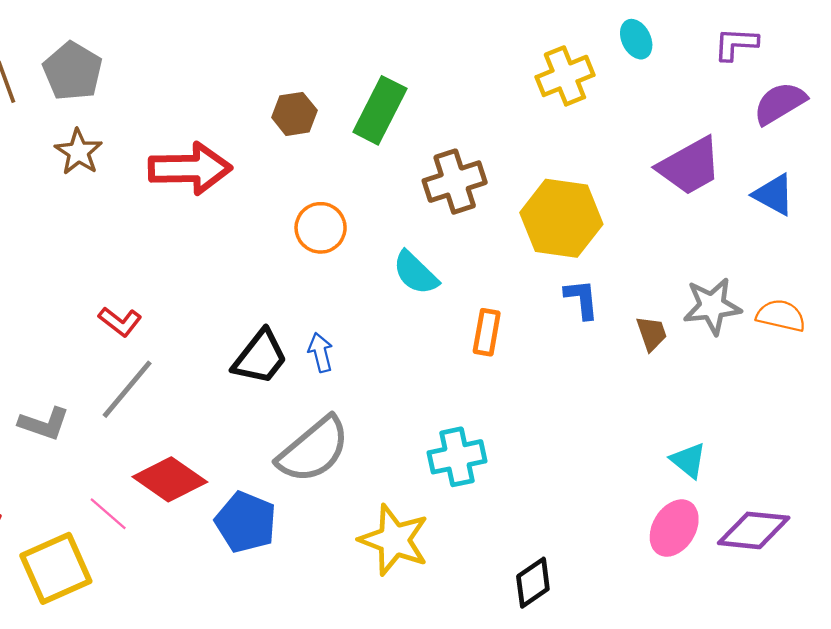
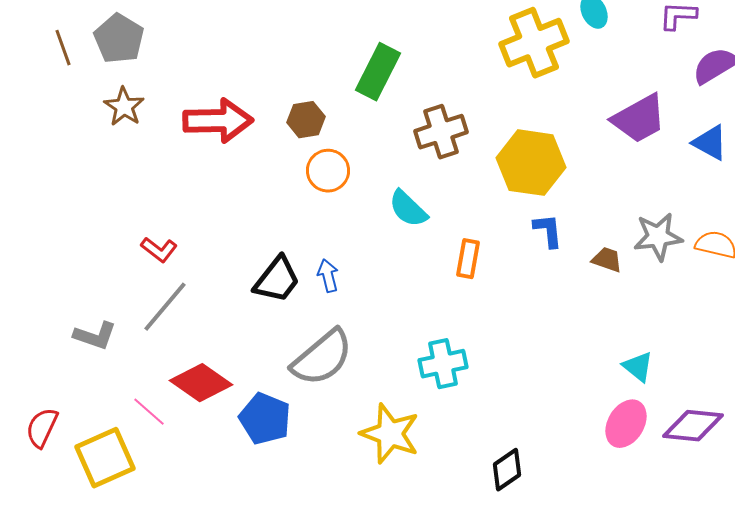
yellow cross: (565, 76) -> (534, 43), size x1.4
brown hexagon: (294, 114) -> (306, 120), moved
brown trapezoid: (652, 333) -> (607, 260), turned -52

